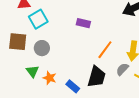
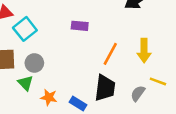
gray semicircle: (122, 69) -> (138, 93), moved
green triangle: (32, 71) -> (25, 83), moved

